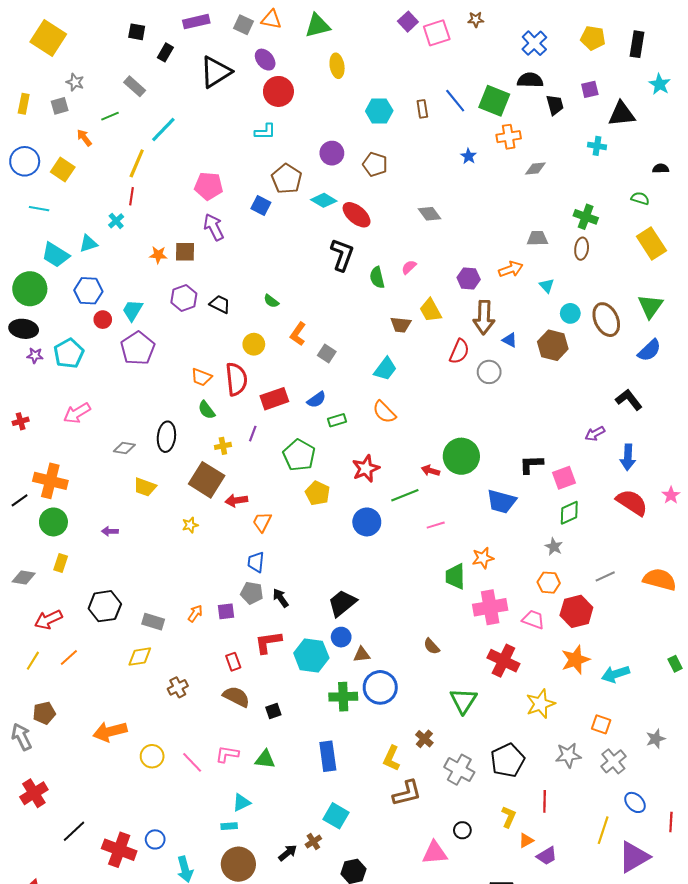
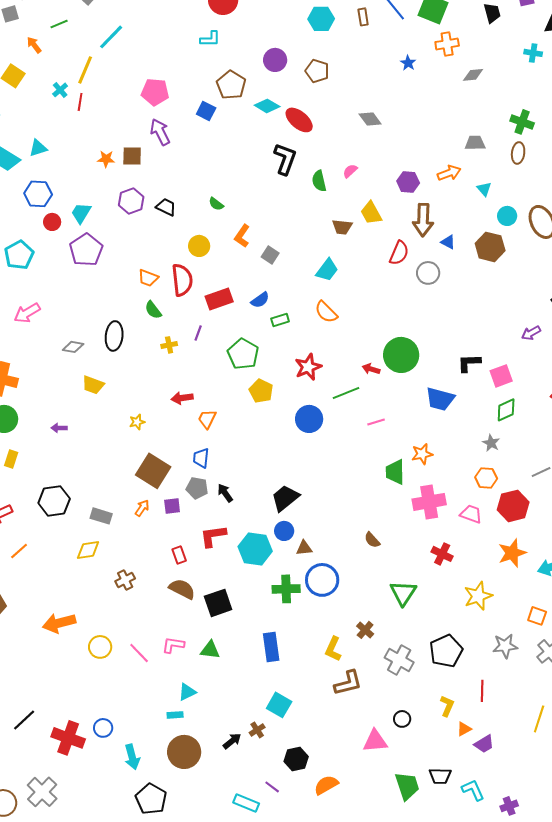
cyan cross: (116, 221) -> (60, 90), moved
brown square: (207, 480) -> (153, 471), moved
red cross: (503, 661) -> (442, 554), size x0.7
black square: (273, 711) -> (218, 603), size x1.8

